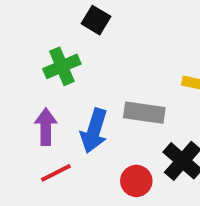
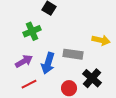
purple arrow: (46, 127) -> (24, 61), turned 60

